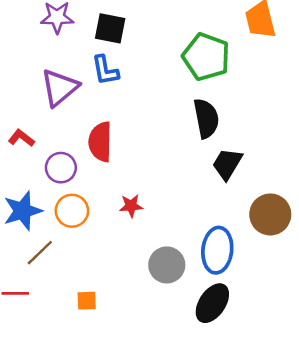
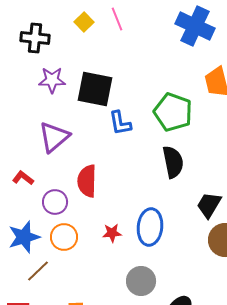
black square: (110, 28) -> (95, 89), size x1.4
blue L-shape: (105, 70) -> (120, 123), moved
black trapezoid: (227, 164) -> (209, 205), moved
blue ellipse: (217, 250) -> (150, 227), moved

